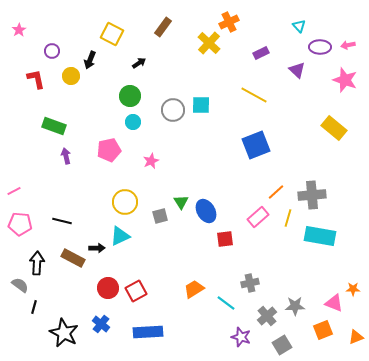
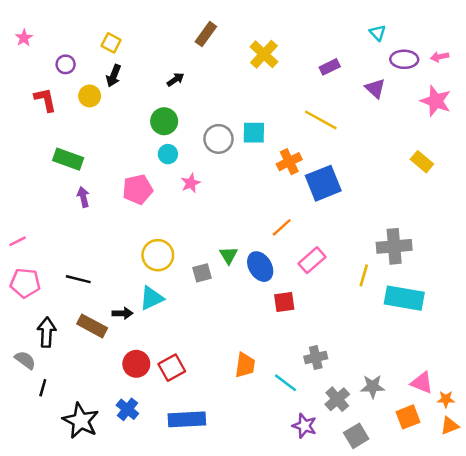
orange cross: (229, 22) -> (289, 162), moved
yellow square: (112, 34) -> (111, 43), moved, size x0.7
yellow rectangle: (334, 128) -> (422, 162), size x0.7
pink star: (151, 161) -> (191, 183), moved
orange line: (276, 192) -> (282, 227), moved
pink rectangle: (258, 217) -> (312, 260), moved
orange trapezoid: (194, 289) -> (245, 365), turned 130
orange star: (353, 289) -> (446, 399), moved

